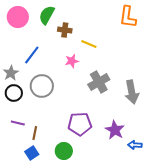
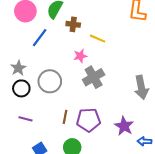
blue line: (32, 55) -> (40, 38), moved
gray cross: (99, 82) -> (94, 77), moved
brown line: (35, 133) -> (65, 117), moved

